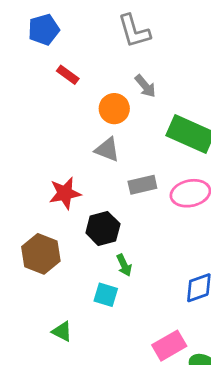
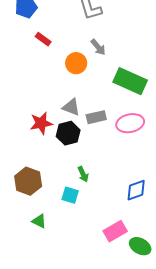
gray triangle: (107, 149) -> (71, 107), moved
black hexagon: (103, 228) -> (68, 133), moved
brown hexagon: (41, 254) -> (28, 181), moved

